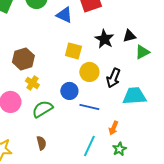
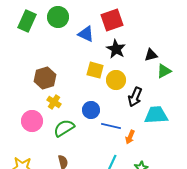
black star: (104, 39) -> (116, 49), moved
yellow circle: (89, 72) -> (116, 80), moved
orange arrow: (113, 128) -> (130, 137), moved

